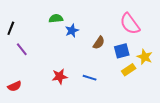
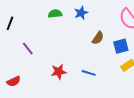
blue star: (72, 31) -> (81, 13), moved
purple line: (22, 49) -> (28, 48), moved

